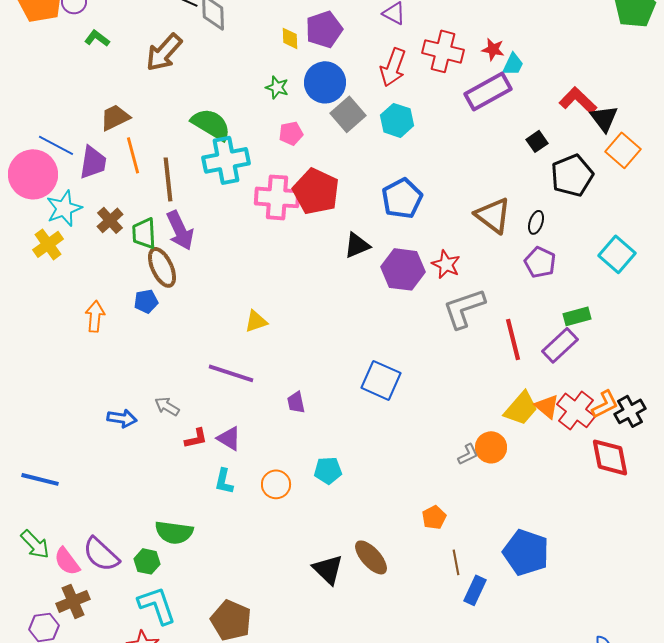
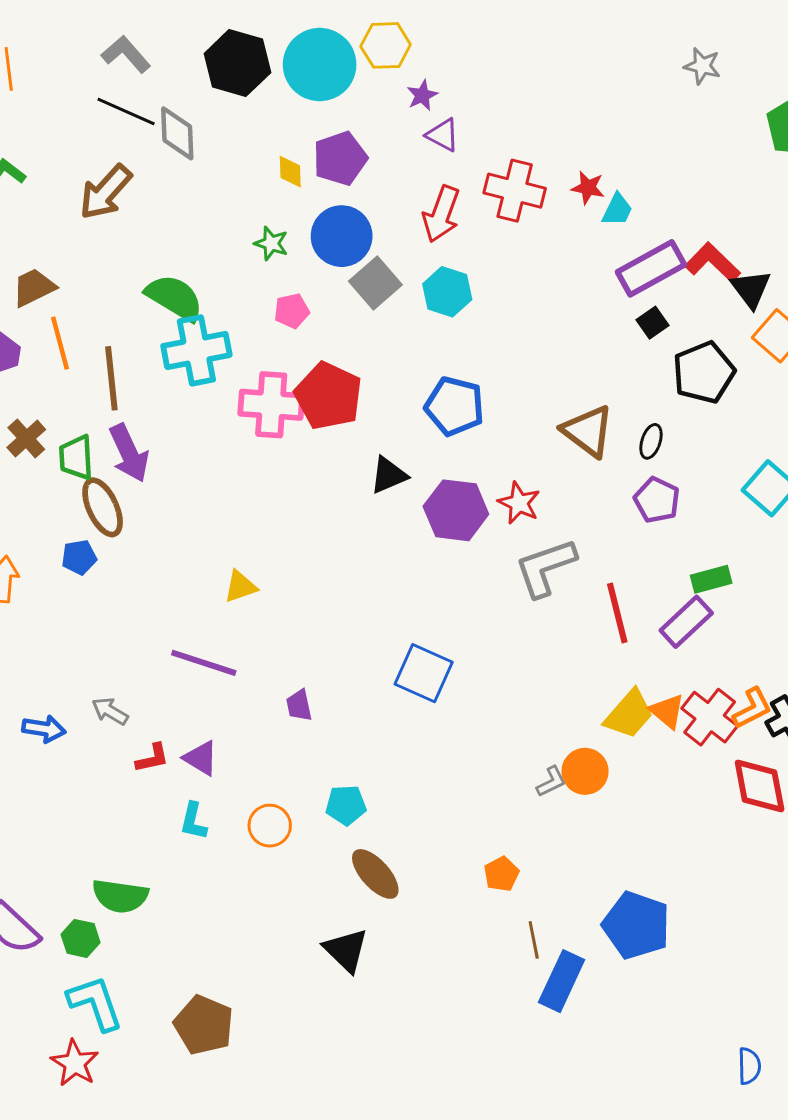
purple rectangle: (488, 91) -> (651, 268), moved
blue pentagon: (402, 198) -> (455, 406), turned -30
brown ellipse: (371, 557) -> (375, 874), moved
blue rectangle: (475, 590) -> (562, 981), size x1.4

